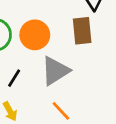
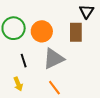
black line: (14, 78) -> (24, 61), turned -56

